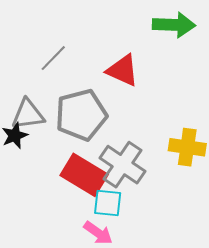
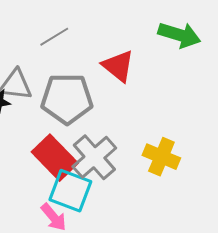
cyan square: (108, 203) -> (70, 191), size x1.4

